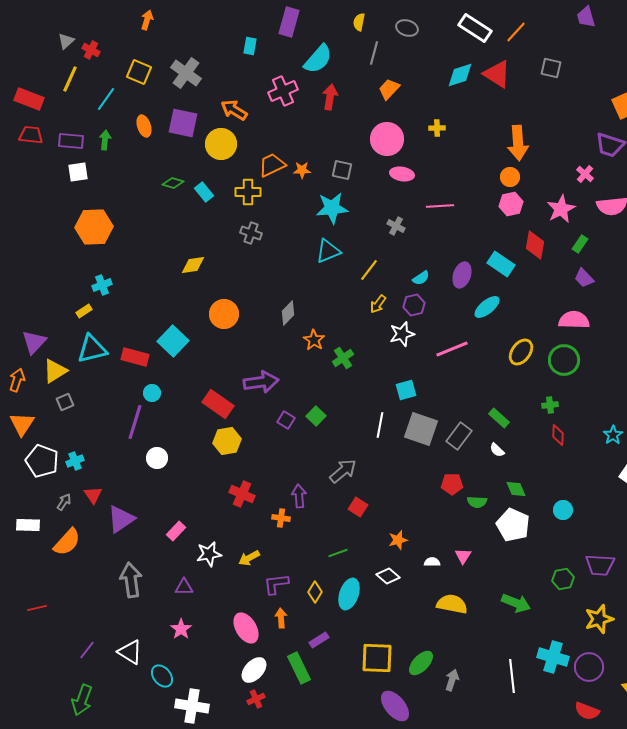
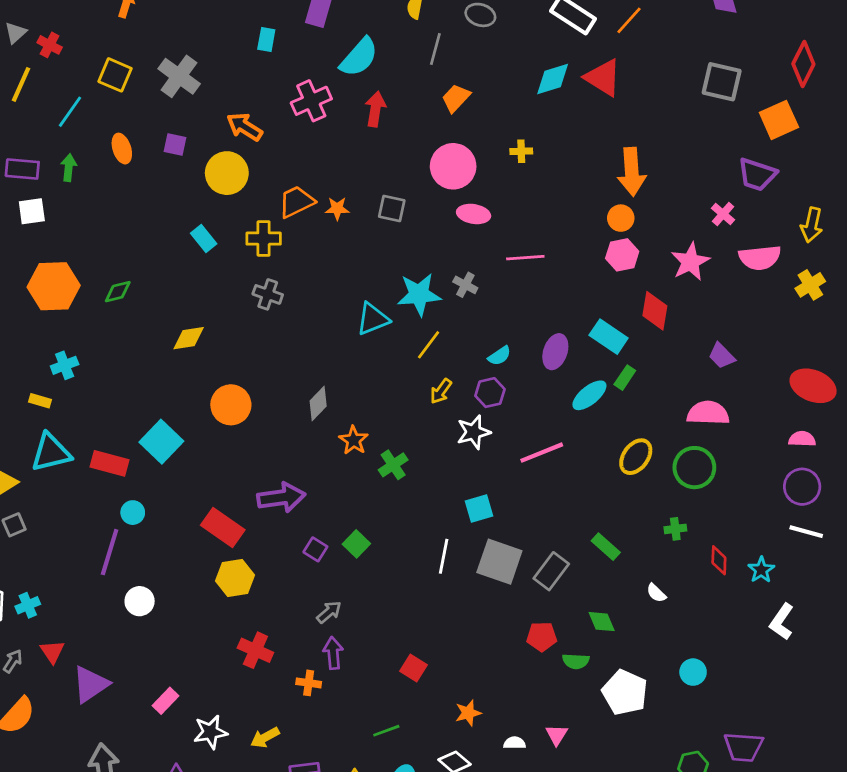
gray square: (551, 68) -> (722, 82), moved, size x1.4
purple square: (183, 123) -> (175, 144), size x0.6
green diamond: (173, 183) -> (118, 292), moved, turned -30
cyan star: (332, 208) -> (419, 294), moved
green rectangle: (580, 244) -> (625, 378), moved
yellow rectangle: (84, 311) -> (40, 401), turned 49
red diamond: (558, 435) -> (719, 560), moved
white semicircle: (497, 450) -> (656, 593), moved
gray arrow: (343, 471) -> (329, 612), moved, size x0.7
green diamond: (516, 489) -> (602, 622), moved

